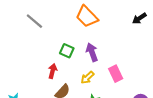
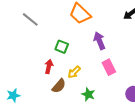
purple arrow: (92, 52) -> (99, 41), moved
yellow arrow: (87, 78) -> (74, 72), moved

